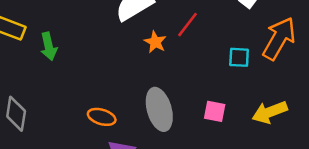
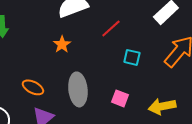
orange star: (155, 42) -> (62, 44), moved
cyan square: (239, 57) -> (132, 57), moved

